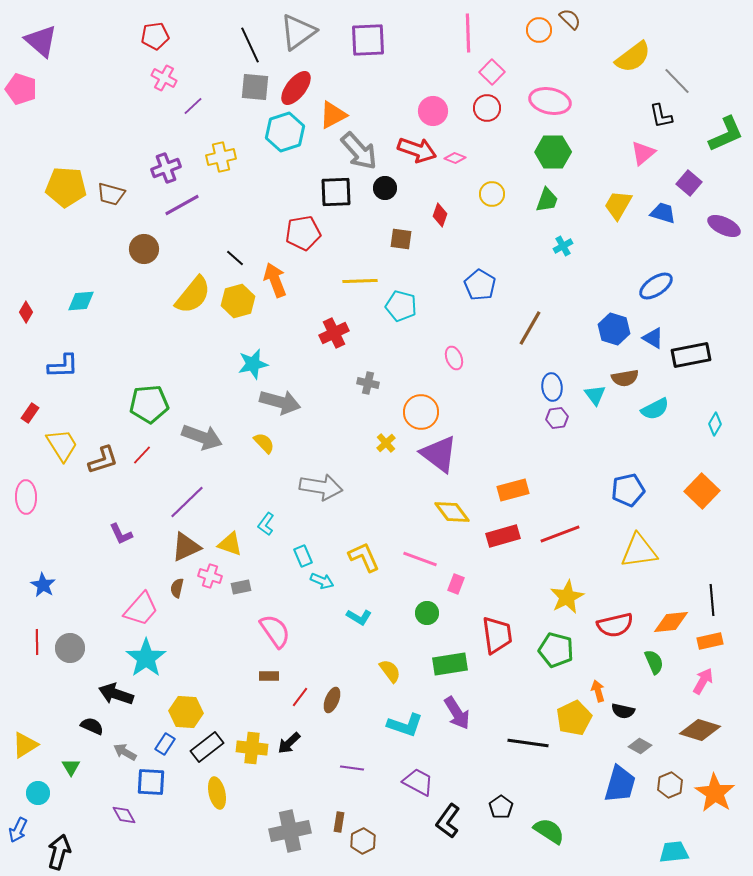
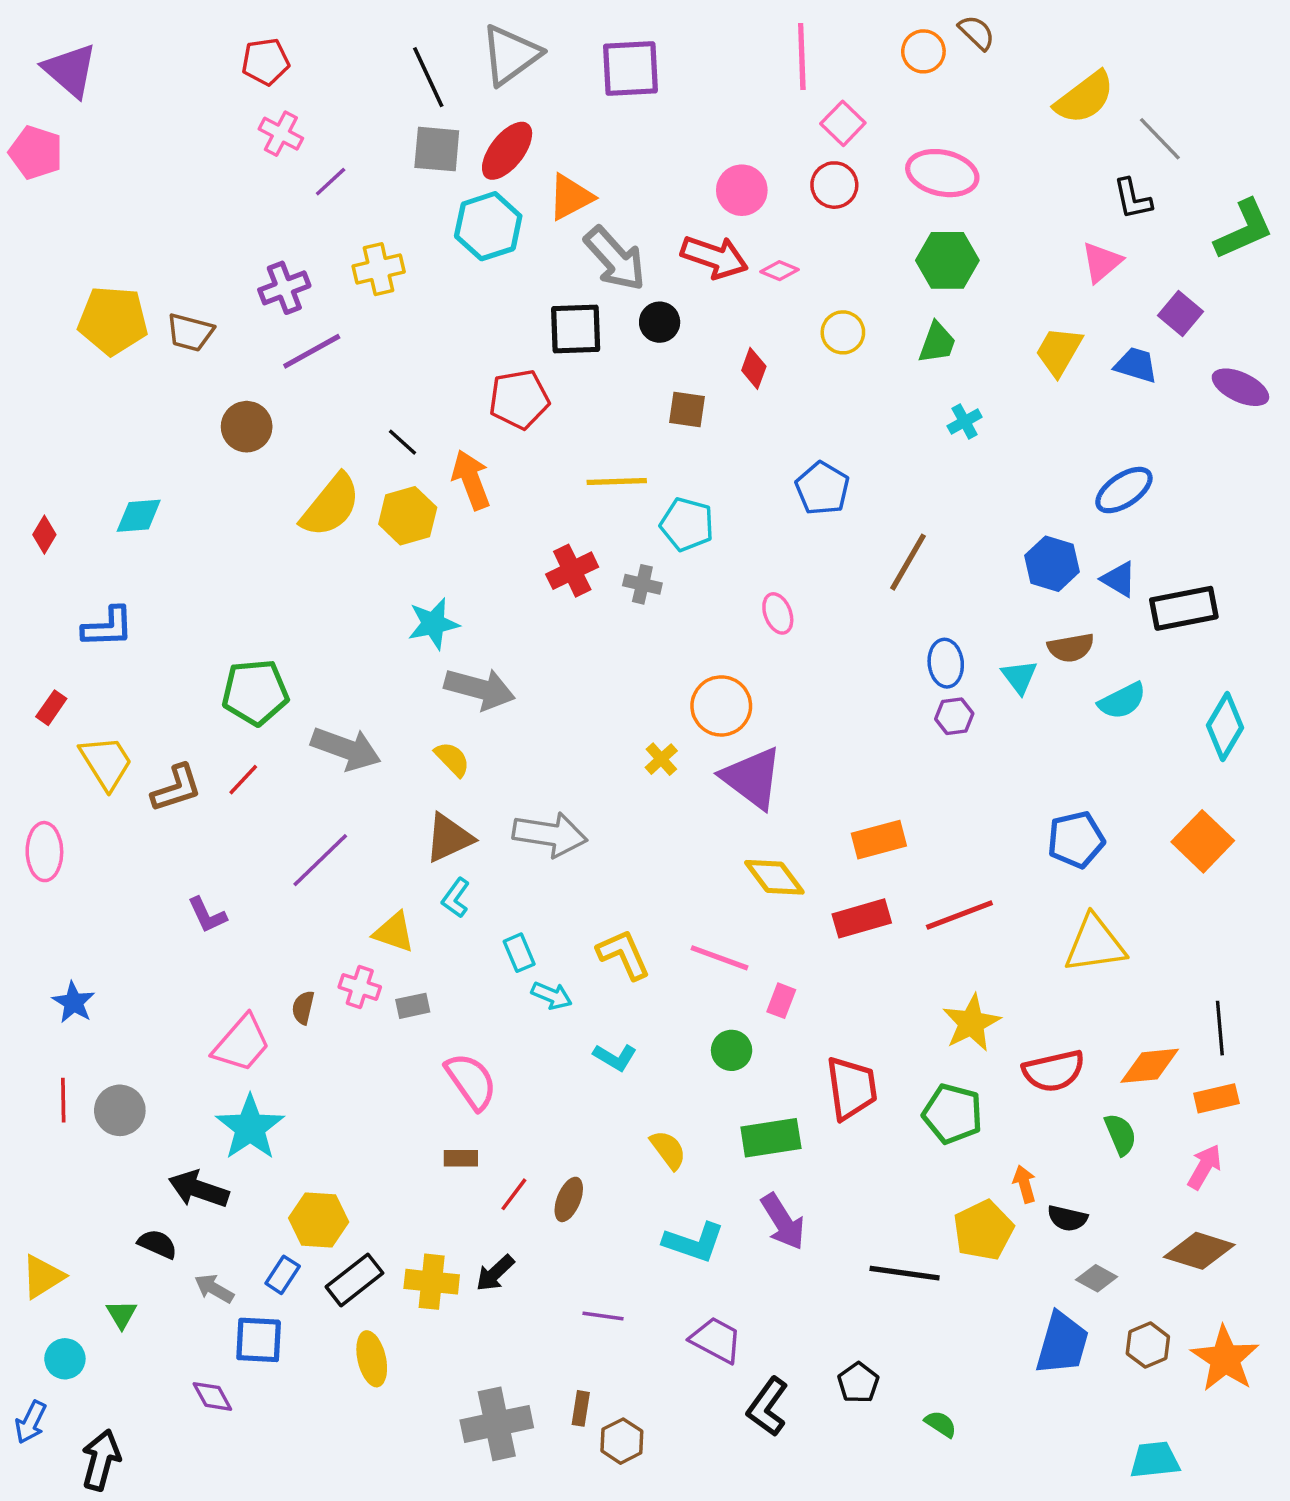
gray cross: (368, 383) -> (642, 584), moved
cyan diamond: (715, 424) -> (1225, 727), size x1.6
brown triangle: (186, 547) -> (449, 838), moved
green semicircle: (549, 831) -> (941, 1424), size x0.6

